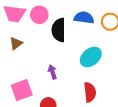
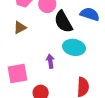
black semicircle: (59, 30) -> (63, 22), turned -40
cyan ellipse: (91, 57) -> (74, 47), moved, turned 40

